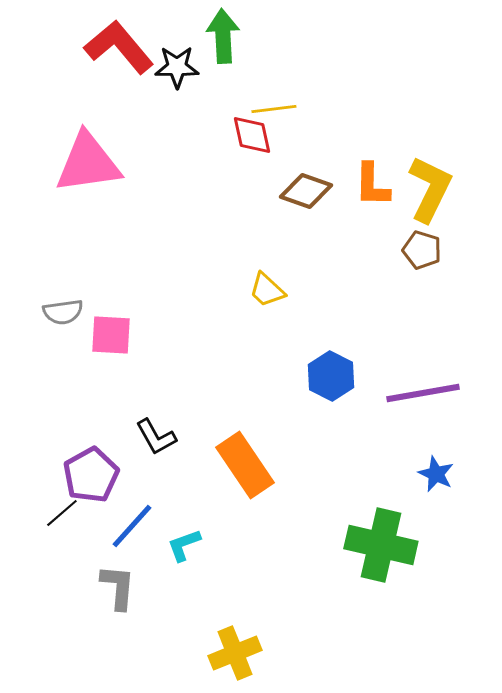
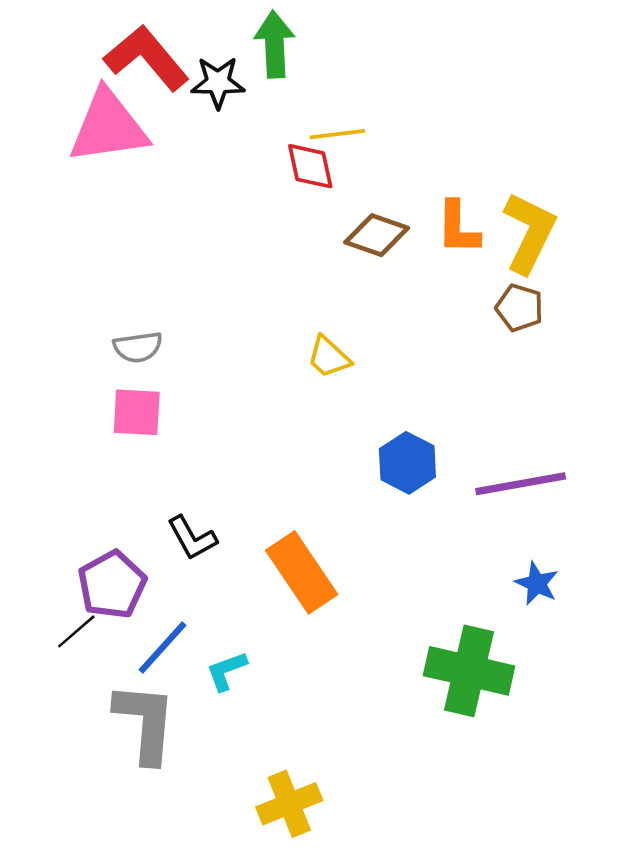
pink triangle: (88, 163) -> (108, 127), moved
gray semicircle: (63, 312) -> (138, 347), moved
gray L-shape: (118, 587) -> (145, 723), size x1.5

